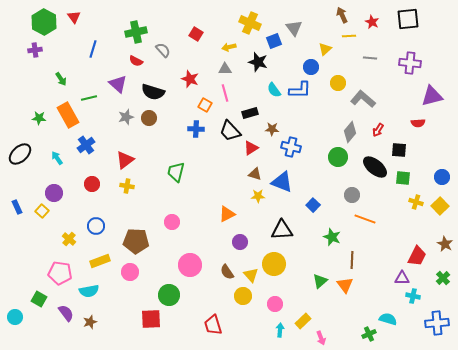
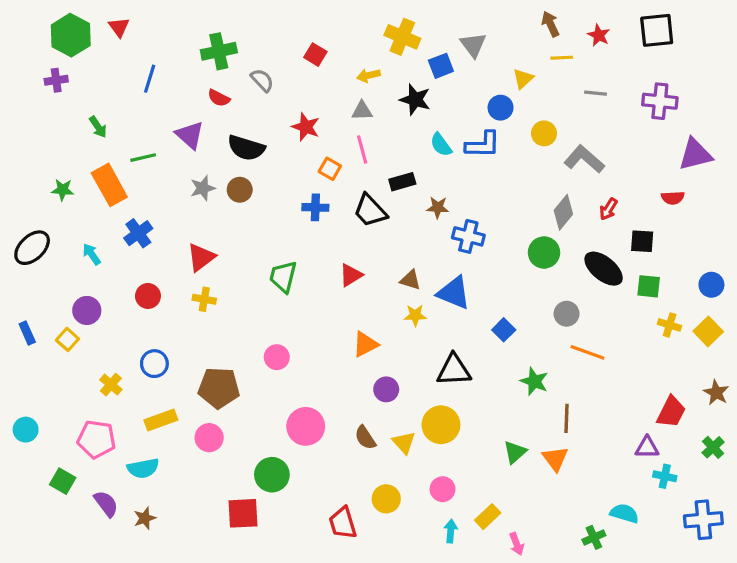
red triangle: (251, 148) -> (351, 275), moved
yellow circle: (243, 296) -> (386, 499), moved
cyan circle: (15, 317) -> (26, 430), moved

